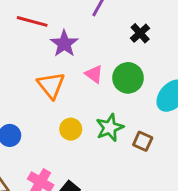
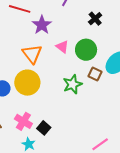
yellow circle: (71, 129) -> (27, 83), moved, size x1.6
brown square: (143, 141) -> (95, 74), moved

